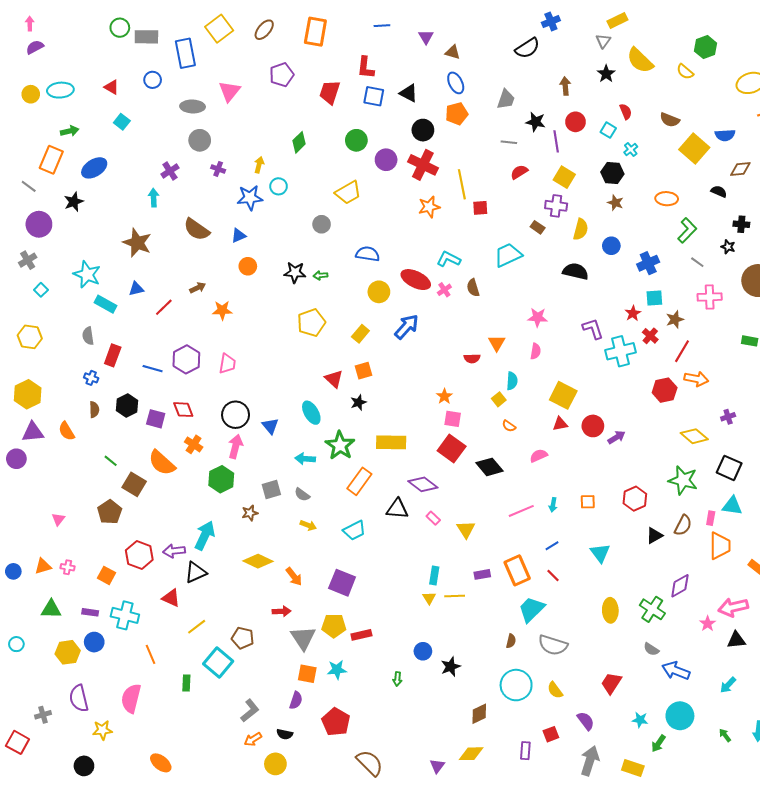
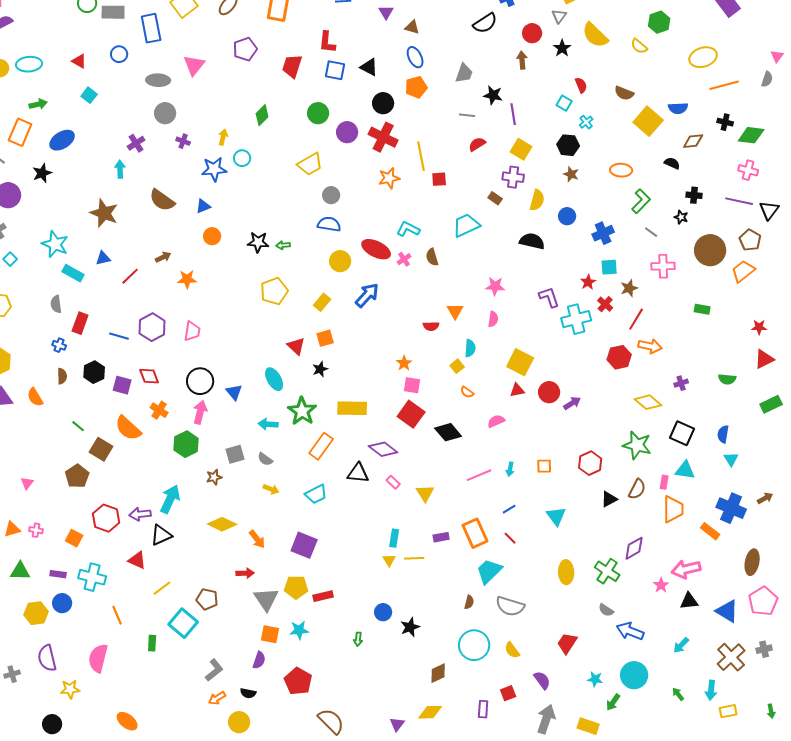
red circle: (575, 122) -> (532, 33), moved
gray circle: (322, 224) -> (331, 195), moved

